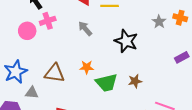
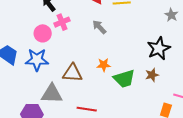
black star: (126, 41) -> (159, 48), moved, turned 30
blue star: (16, 72) -> (37, 60), moved, turned 30
gray triangle: (32, 93) -> (52, 94), size x1.6

